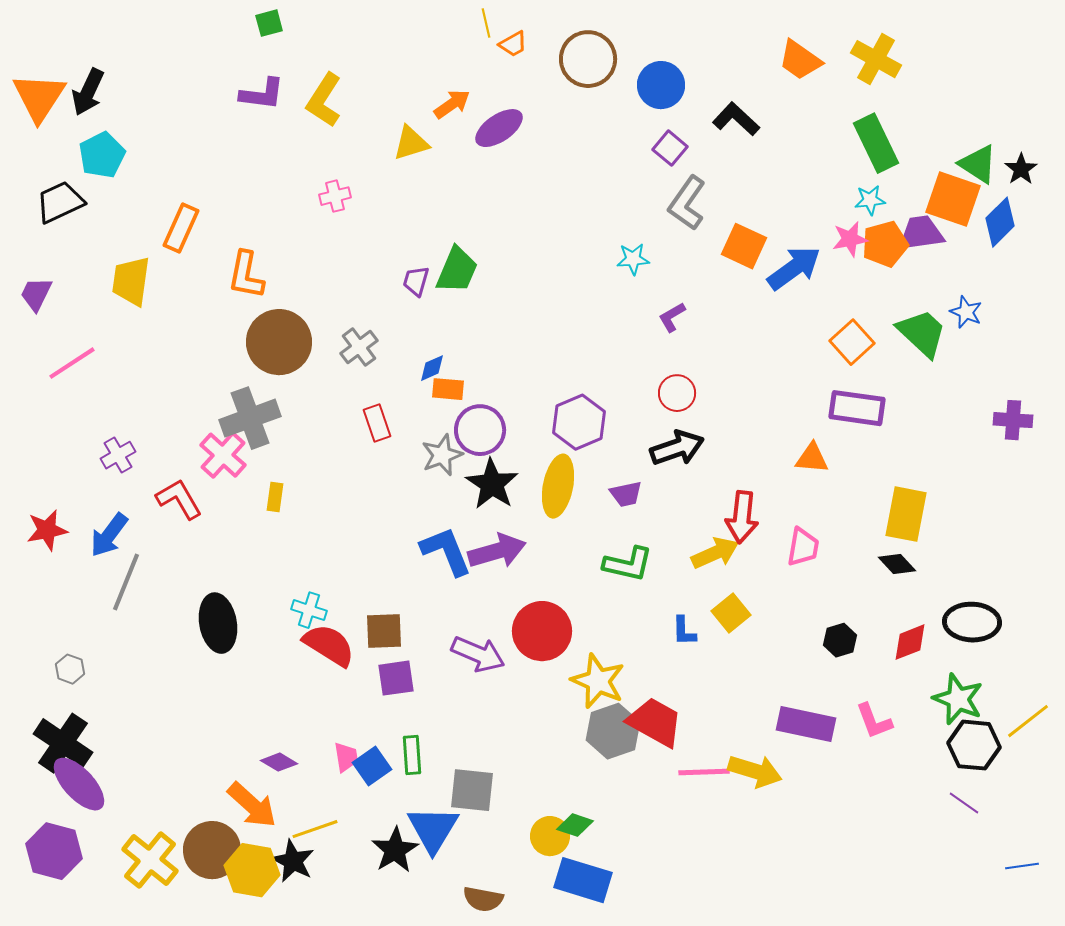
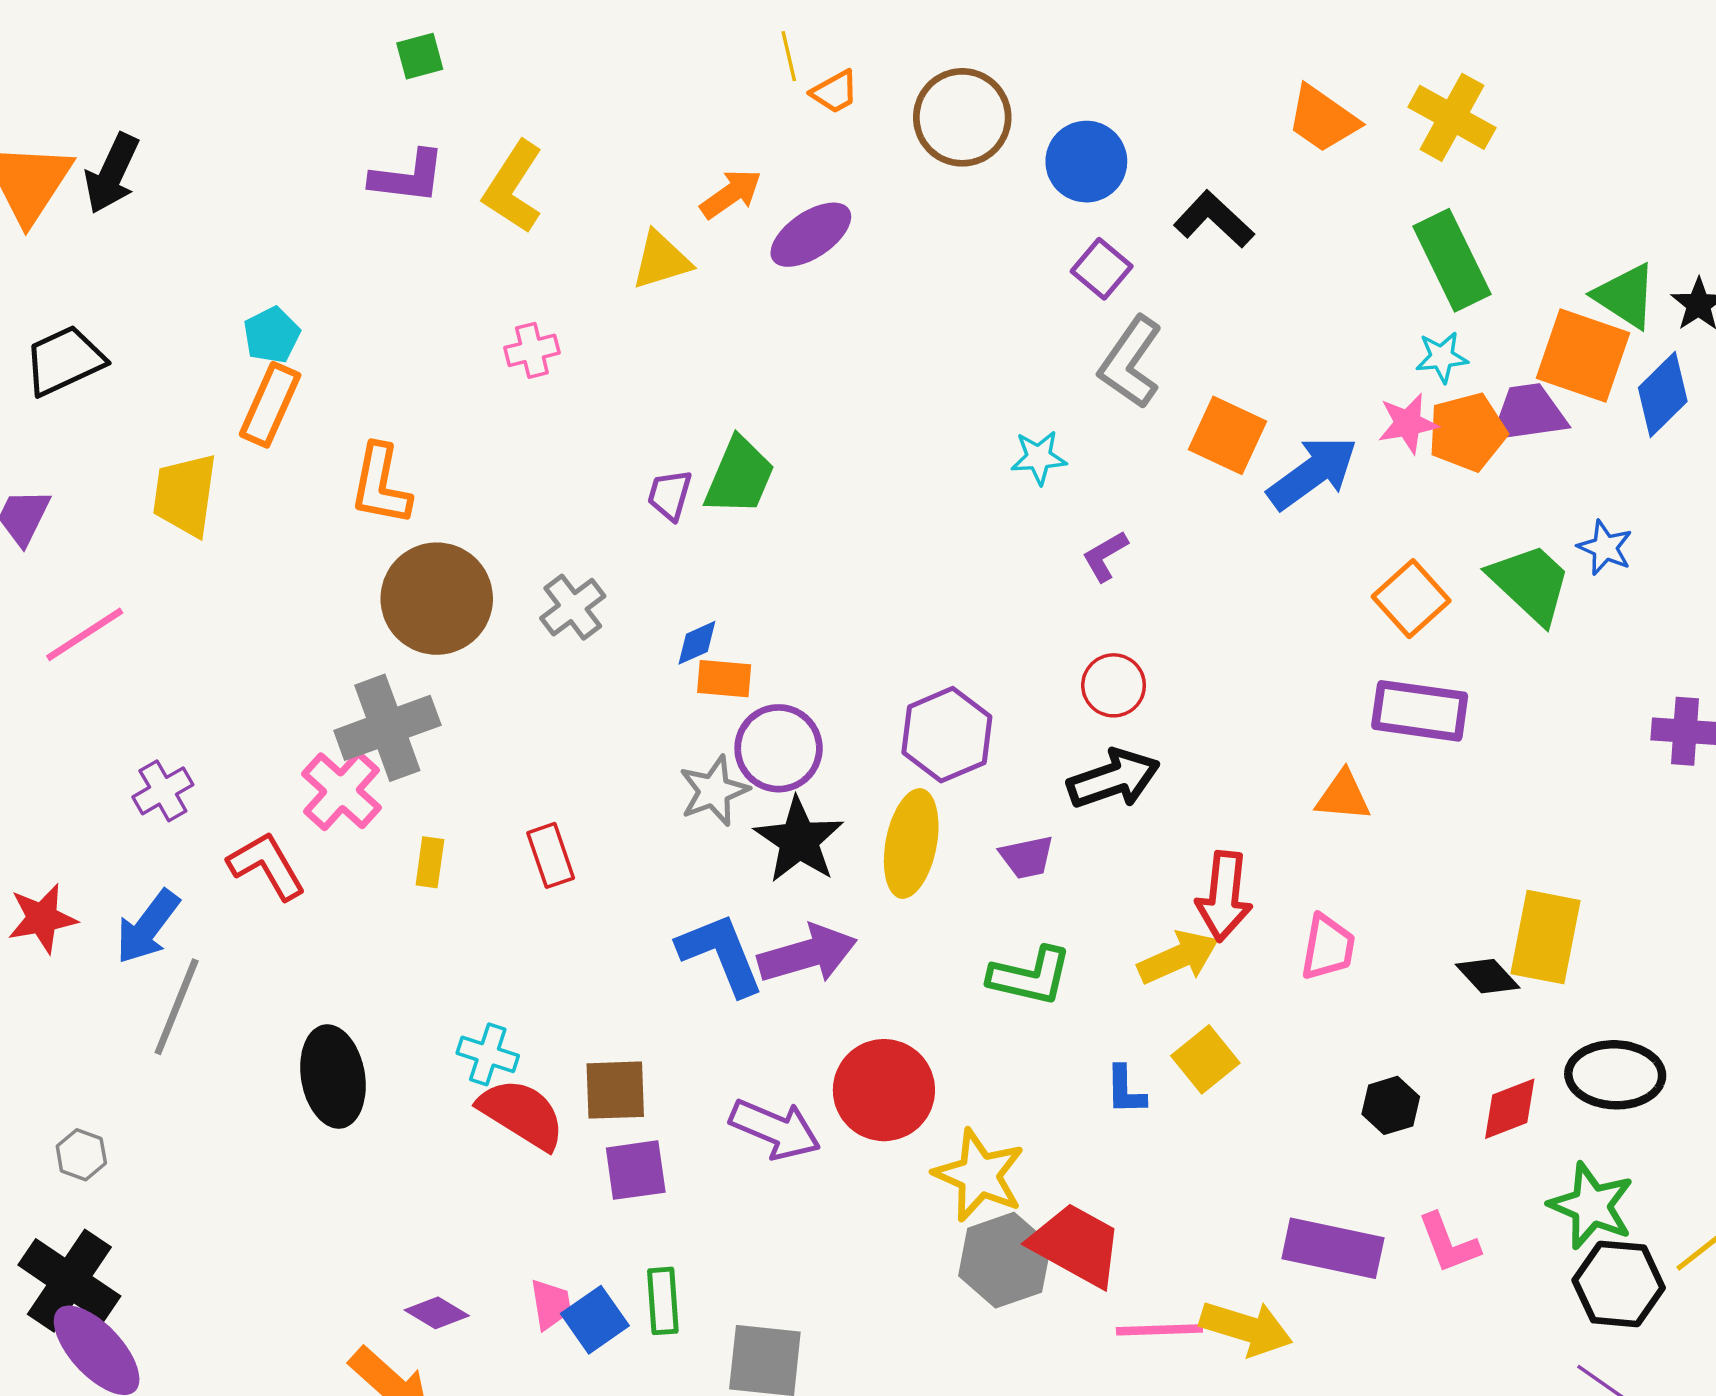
cyan pentagon: (102, 155) -> (272, 335), moved, size x0.7
red rectangle: (377, 423) -> (551, 855), moved
yellow rectangle: (906, 514) -> (1546, 937), moved

